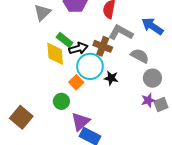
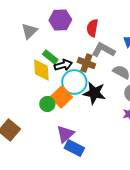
black star: (111, 78) -> (94, 93), size x1.6
orange square: (76, 82) -> (61, 97), size x1.5
green circle: (61, 101) -> (47, 104), moved

